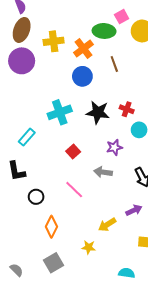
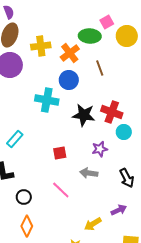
red cross: (127, 109) -> (112, 112), size x1.5
cyan cross: (60, 112) -> (47, 100), moved, turned 30
red square: (73, 151) -> (60, 153), turned 32
orange diamond: (51, 227) -> (27, 226), moved

